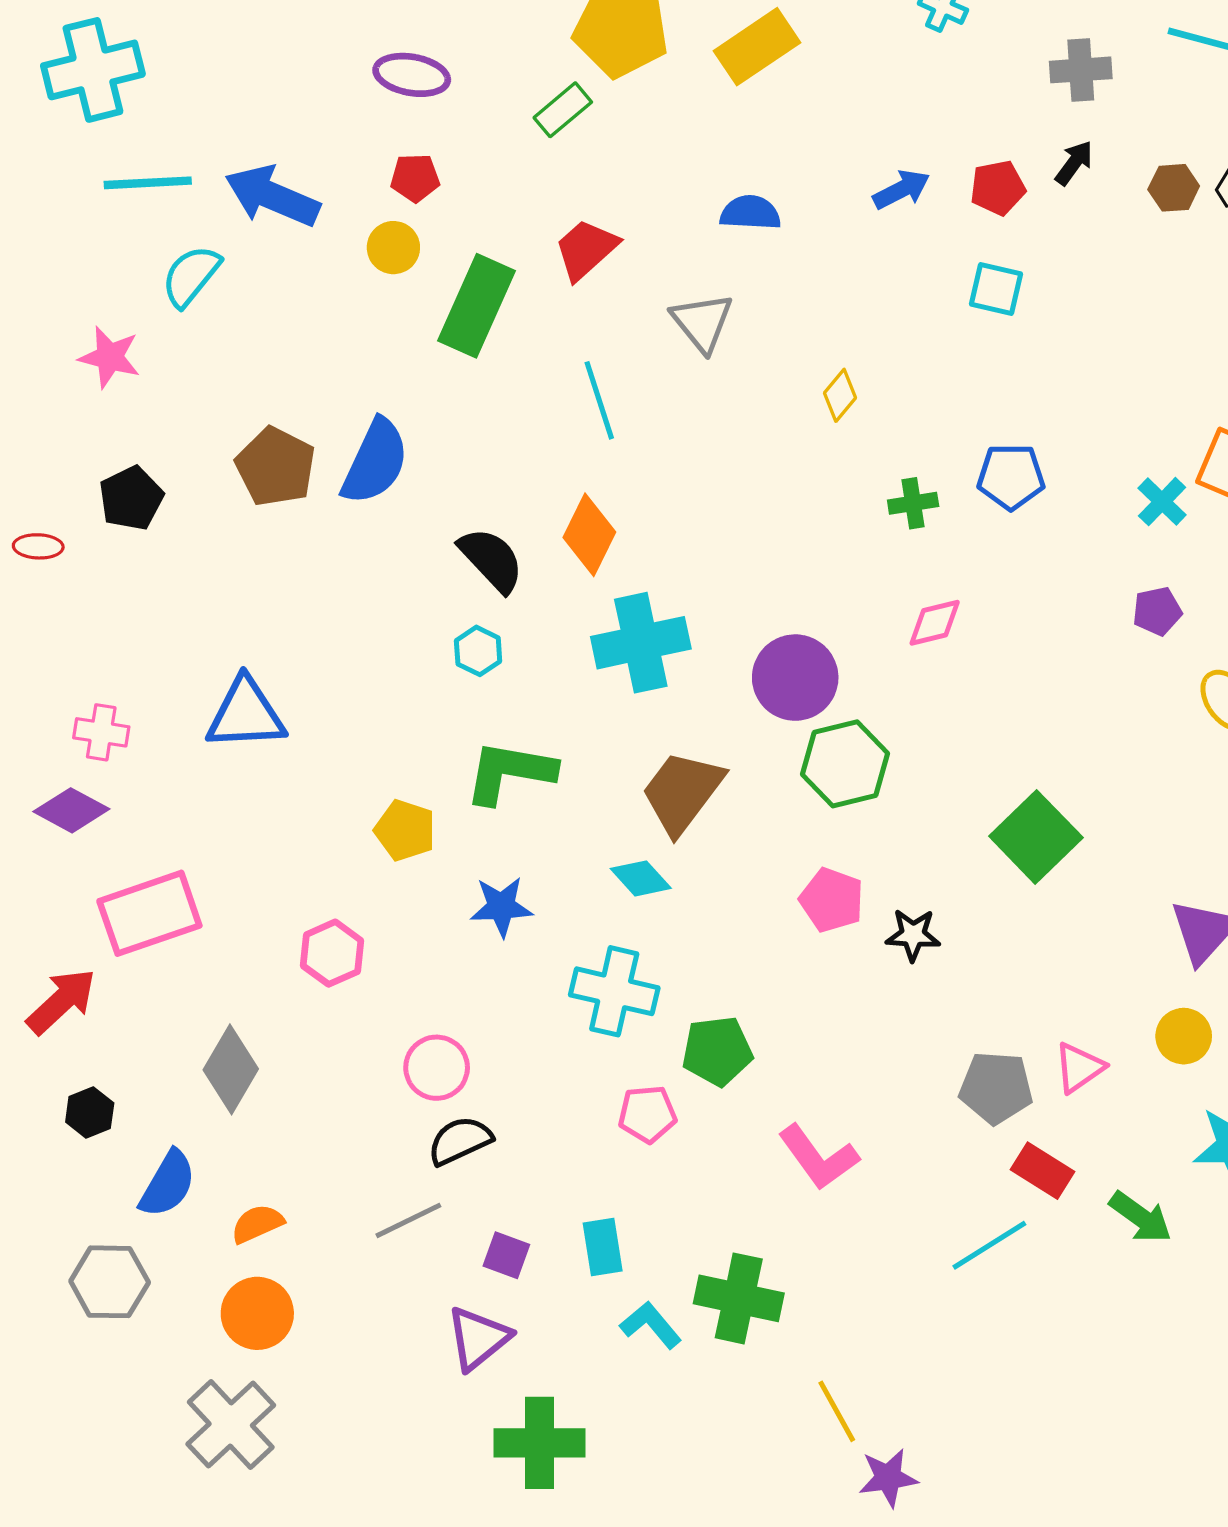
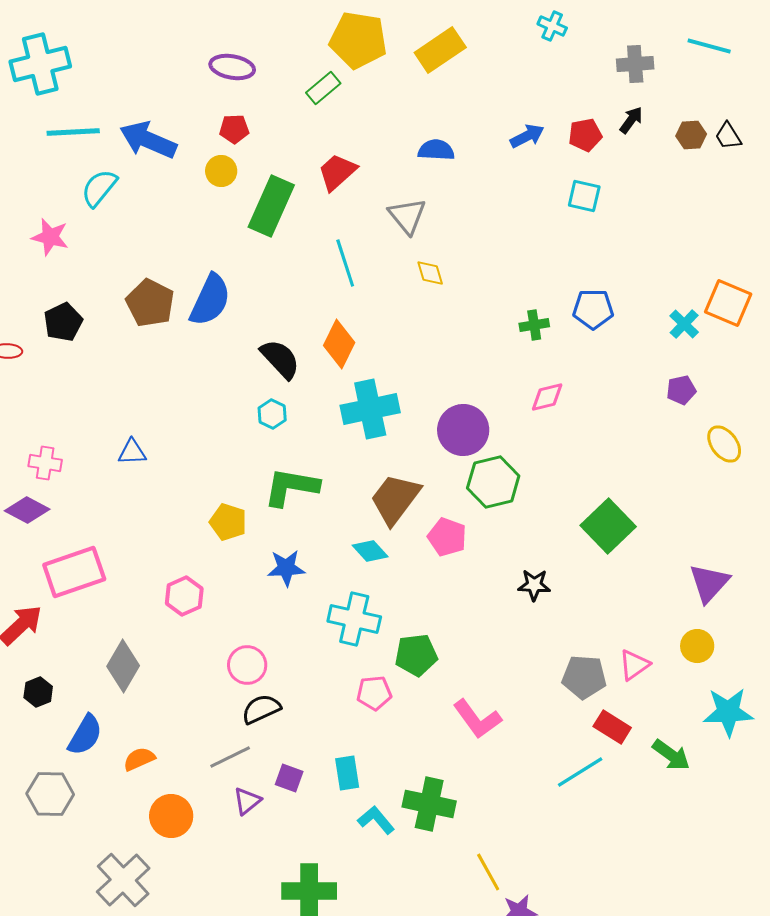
yellow diamond: (840, 395) -> (430, 273), moved, turned -56
blue triangle: (246, 714) -> (132, 452), size x0.6
pink pentagon: (832, 900) -> (447, 537), moved
orange circle: (257, 1313) -> (171, 816), moved
purple triangle: (478, 1338) -> (247, 801), moved, size x0.7

